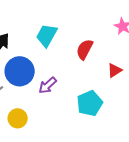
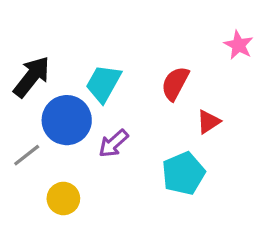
cyan trapezoid: (47, 35) -> (103, 83), moved
red triangle: (115, 70) -> (208, 122), moved

